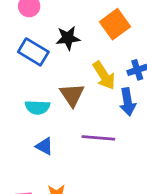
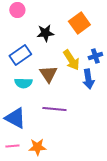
blue rectangle: (33, 52) -> (20, 55), moved, turned -65
purple line: (98, 138) -> (54, 109), moved
blue triangle: (44, 146) -> (15, 118), moved, size x1.6

